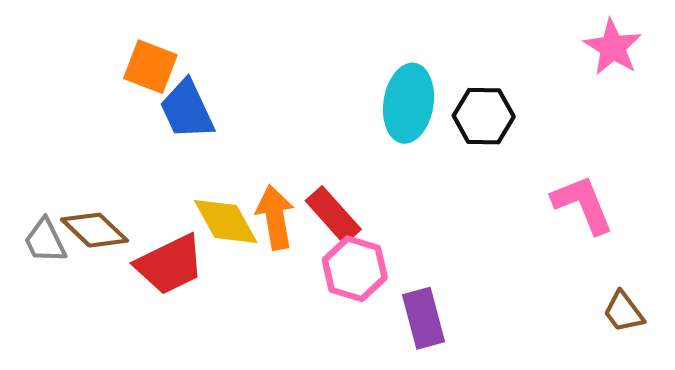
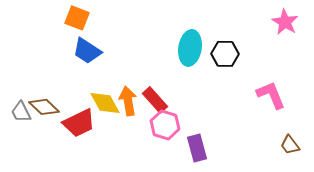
orange square: (150, 67) -> (77, 18), moved
blue trapezoid: (187, 110) -> (87, 51), turned -32

